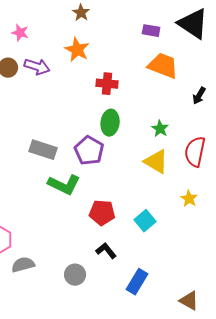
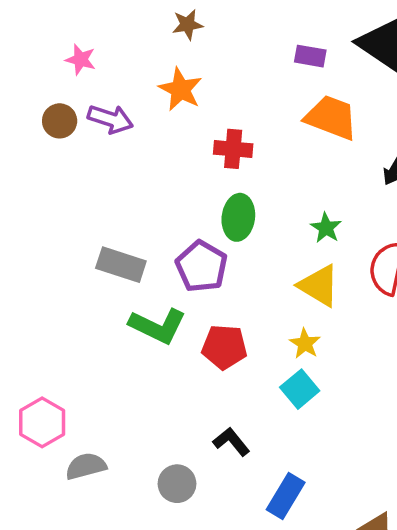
brown star: (81, 13) -> (188, 25), turned 30
yellow star: (189, 199) -> (305, 343), moved
red pentagon: (102, 213) -> (224, 347), moved

